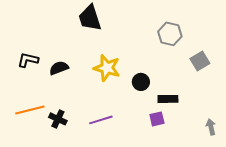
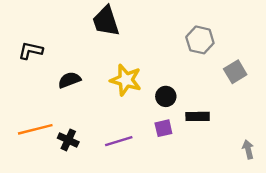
black L-shape: (28, 60) -> (31, 51), moved
purple square: (157, 119) -> (163, 128), moved

